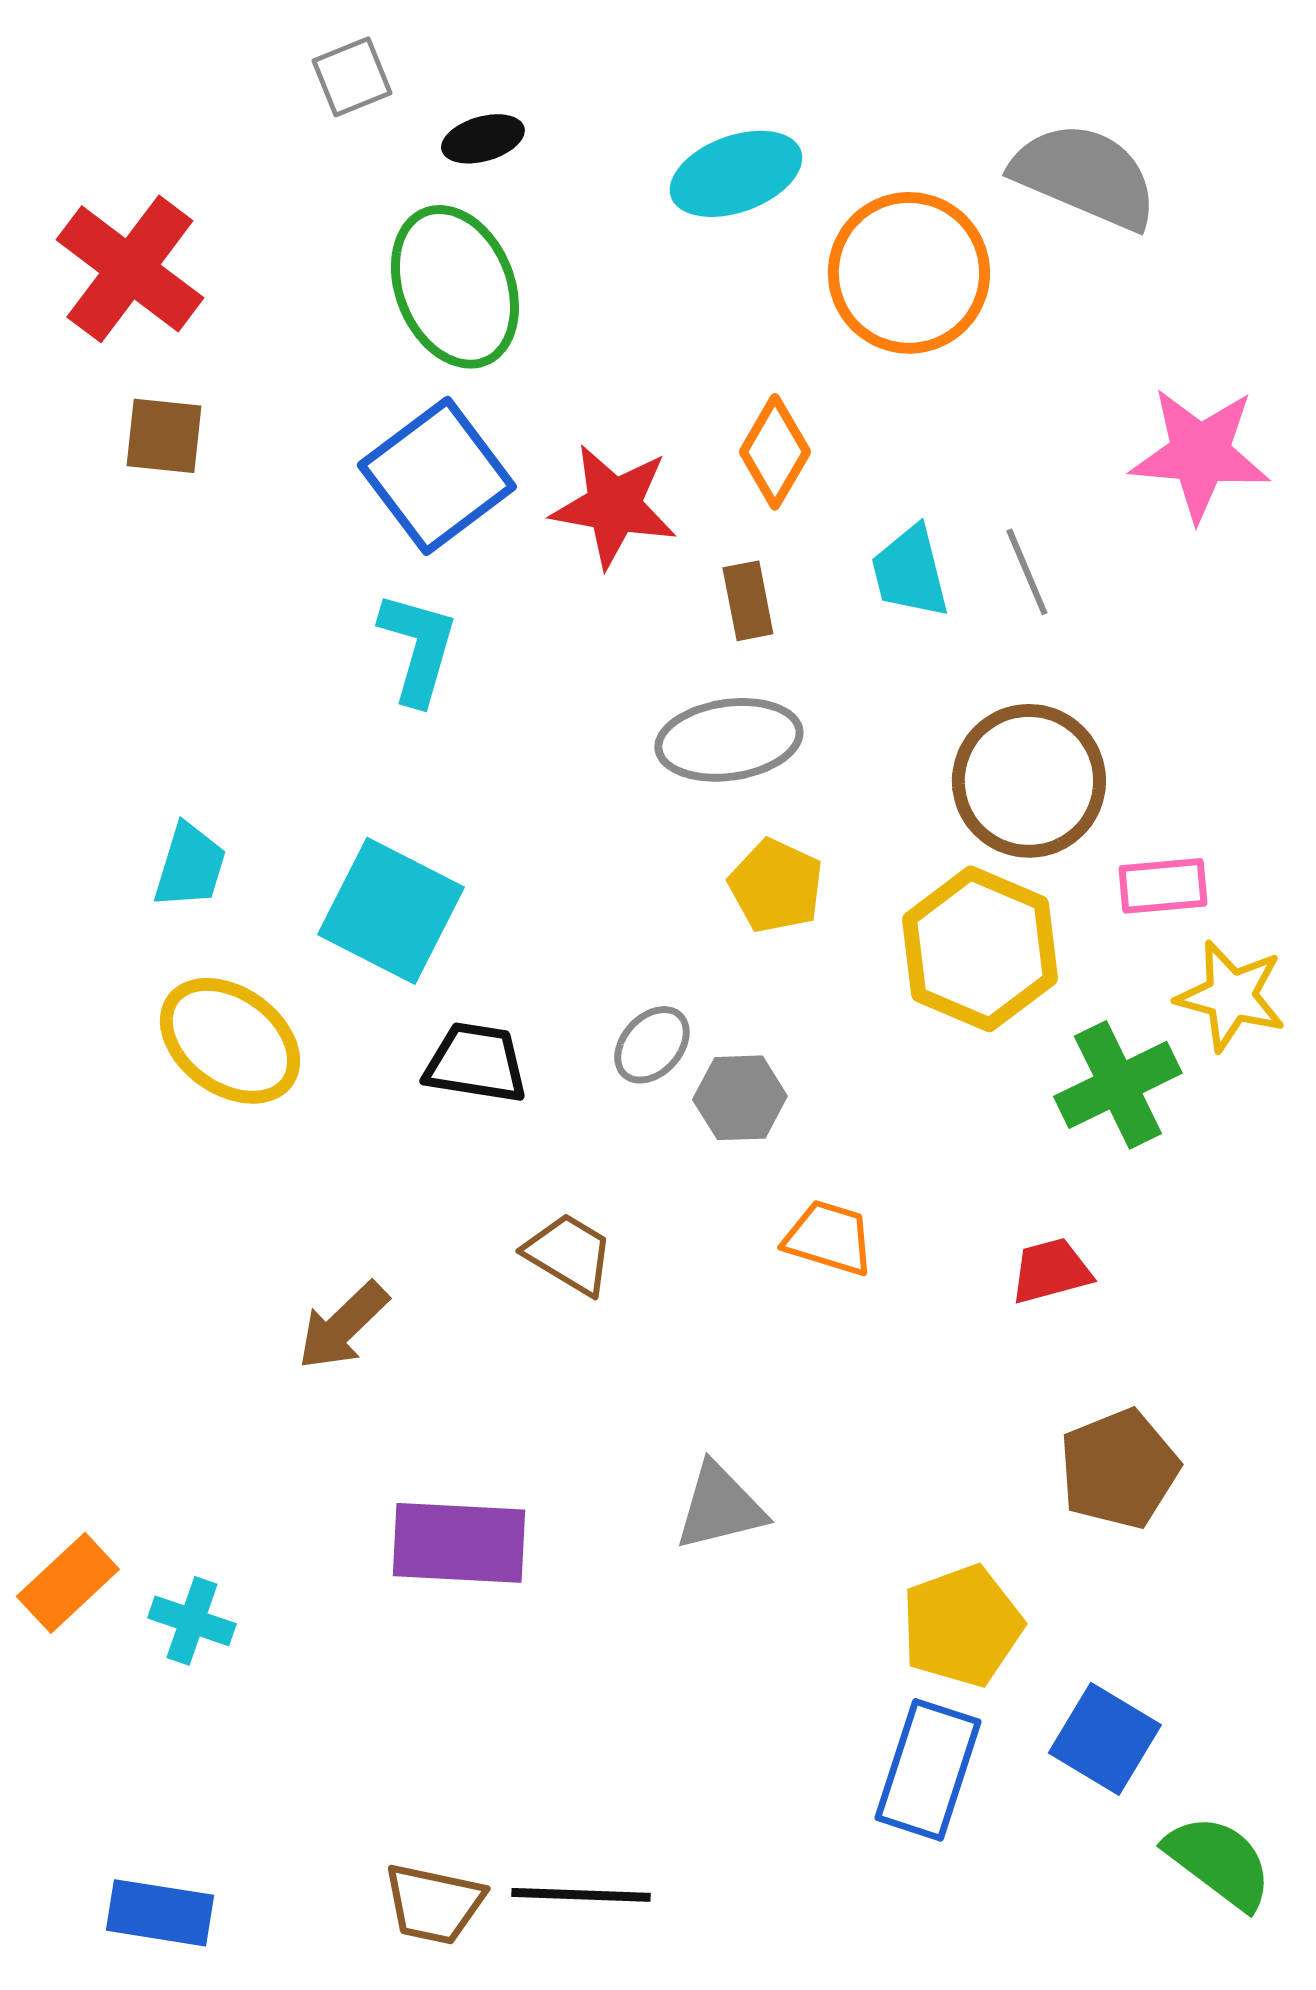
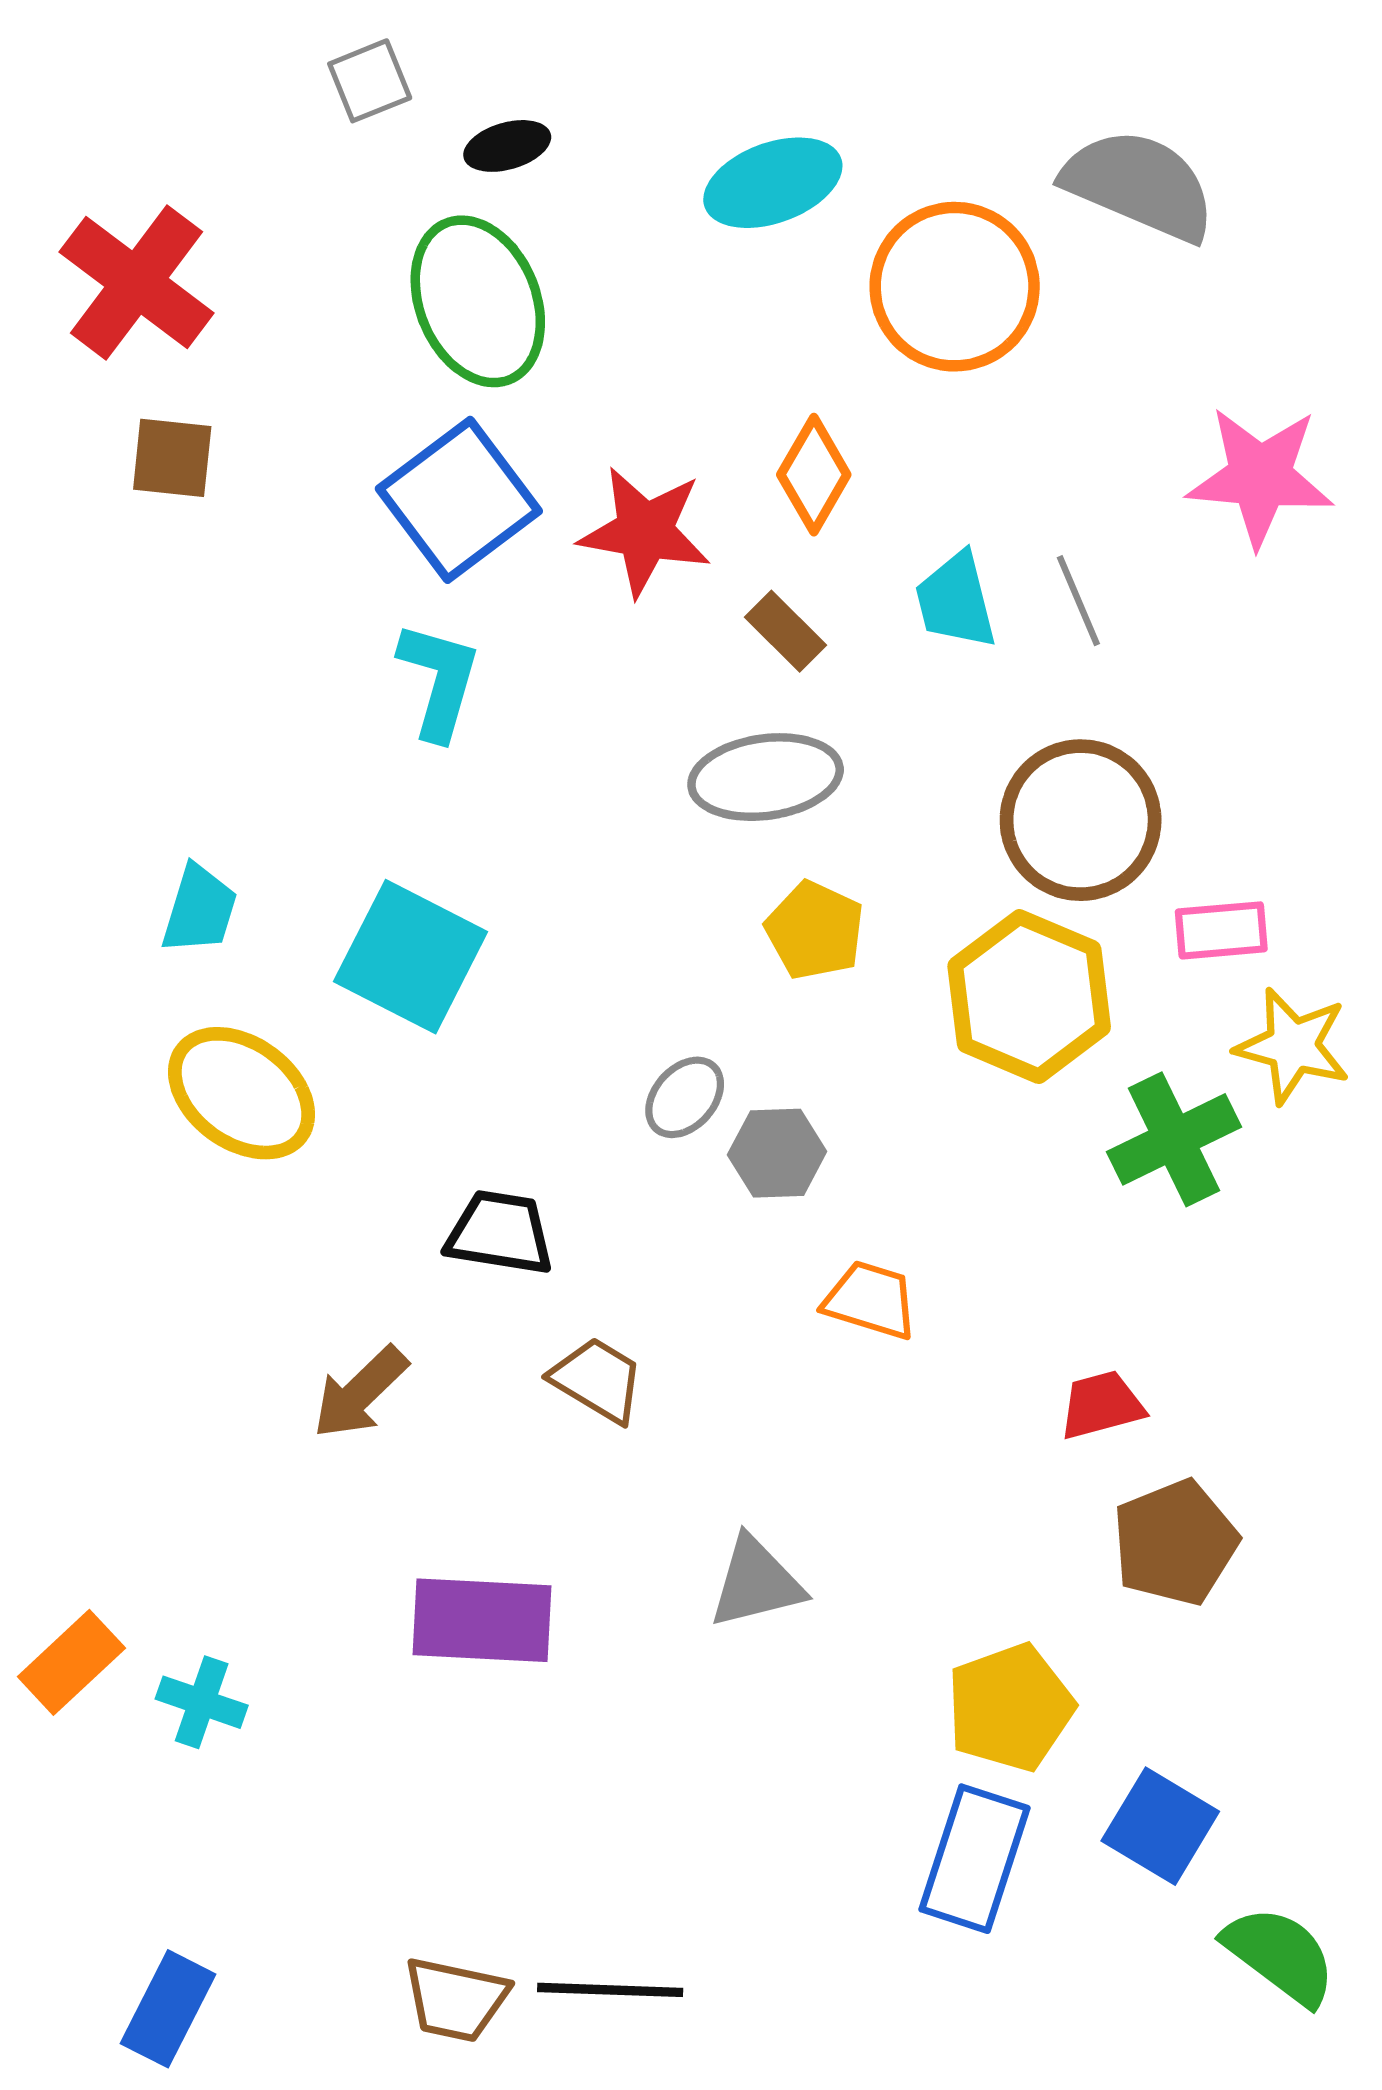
brown rectangle: (748, 601) -> (785, 631), turned -34
black trapezoid: (476, 1063) -> (500, 1233), moved
brown trapezoid: (569, 1254) -> (598, 1380), moved
red trapezoid: (1051, 1271) -> (1102, 1405), moved
blue rectangle: (160, 1913) -> (168, 2009), turned -72

